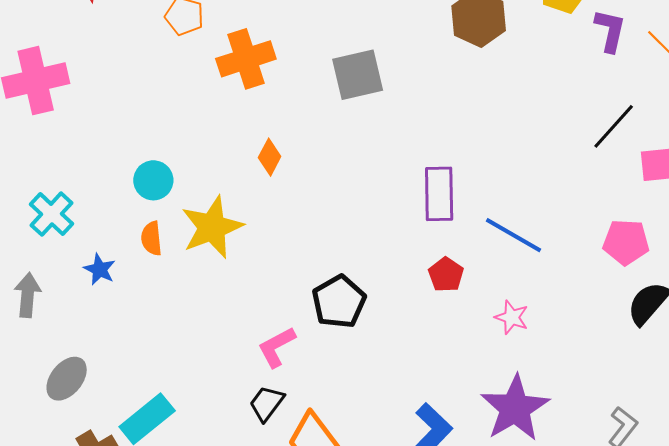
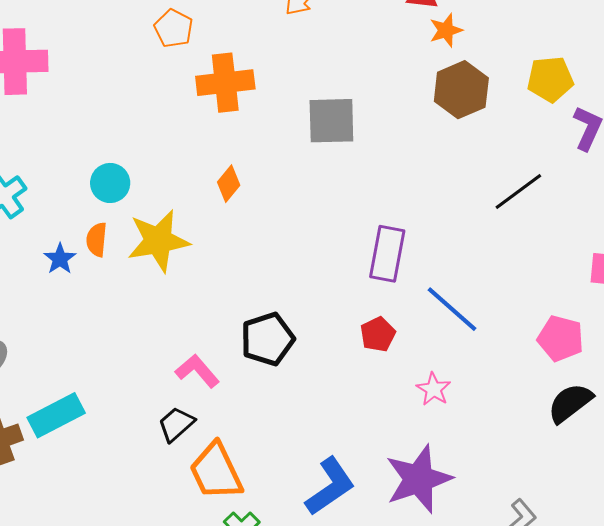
black line: (614, 126) -> (518, 191), moved
blue star: (100, 269) -> (60, 259), moved
pink L-shape: (277, 347) -> (197, 371), turned 66

